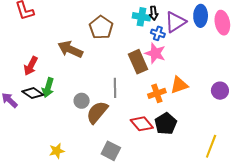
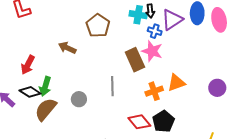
brown arrow: (70, 49) -> (67, 48), size x0.7
brown semicircle: (97, 112) -> (46, 109), moved

